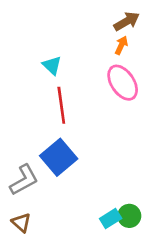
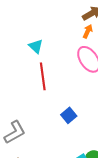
blue square: (59, 157) -> (69, 115), moved, size x0.6

